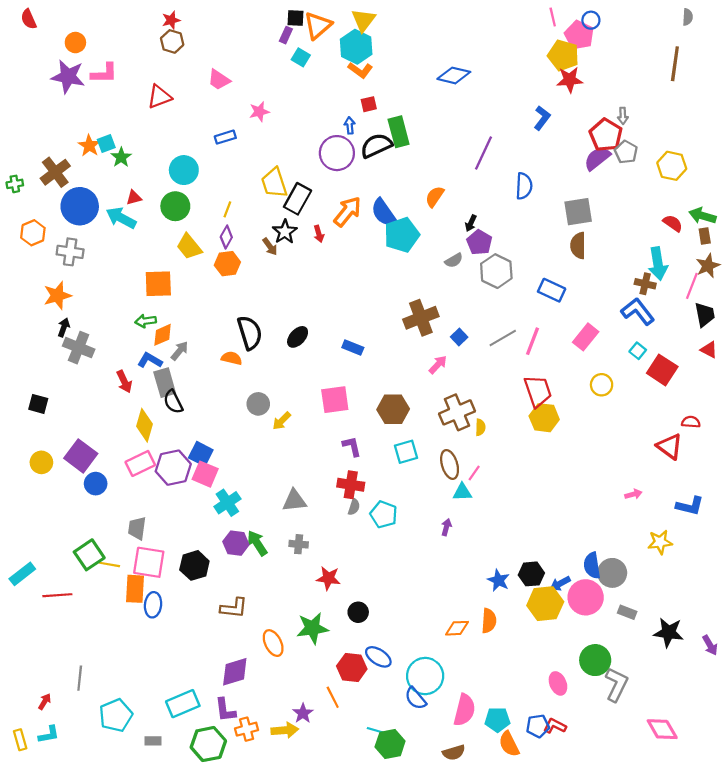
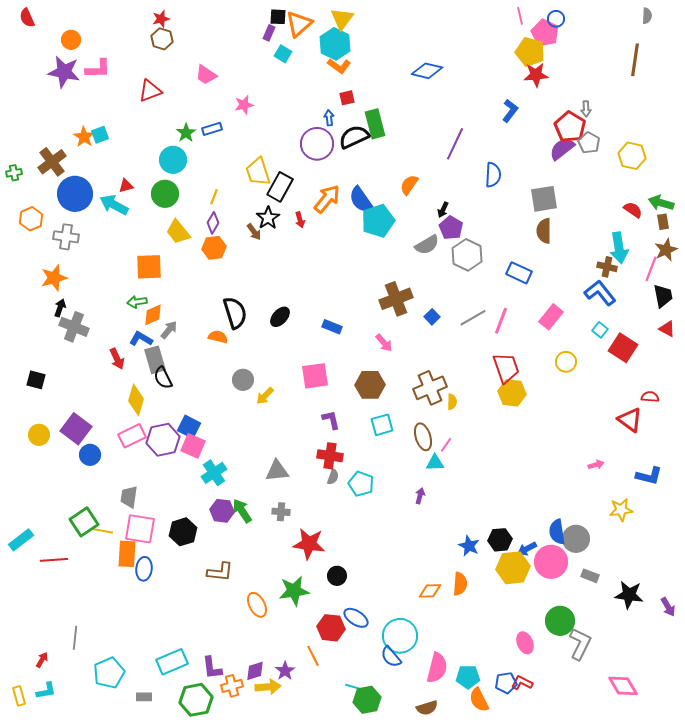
green star: (121, 157) -> (186, 133), moved
gray semicircle: (454, 260) -> (427, 245), size x1.4
pink arrow: (438, 365) -> (384, 343), moved, turned 96
red star: (328, 578) -> (309, 544), size x1.4
purple diamond: (235, 672) -> (255, 671), moved, size x0.7

